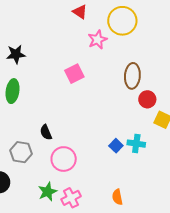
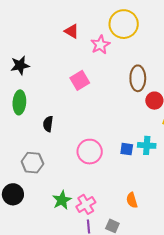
red triangle: (80, 12) -> (72, 31), moved
black semicircle: (46, 132) -> (48, 124), moved, turned 35
blue square: (116, 146) -> (127, 149), turned -32
pink circle: (64, 159) -> (90, 152), moved

